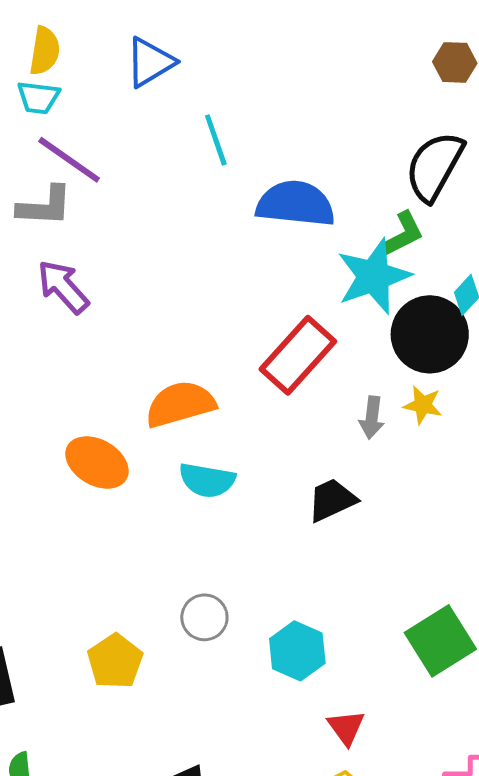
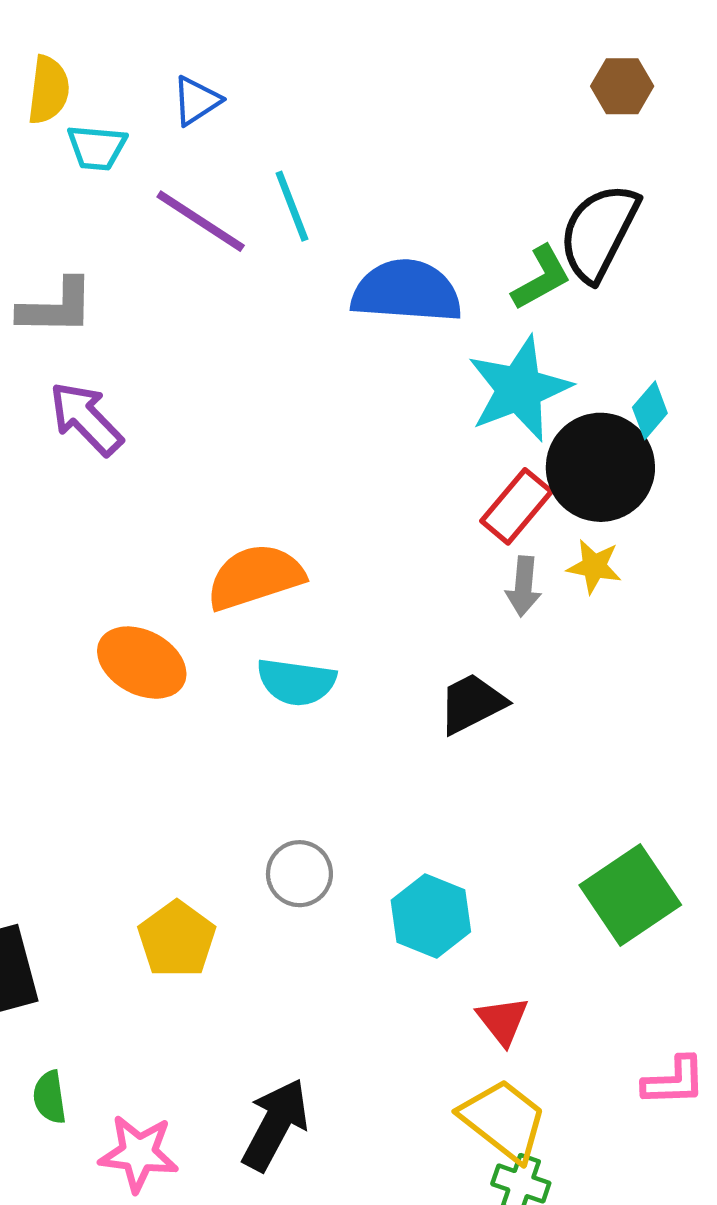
blue triangle: (150, 62) -> (196, 101), size x0.7
cyan trapezoid: (38, 97) -> (97, 148), moved
purple line: (69, 160) -> (201, 221), moved
green L-shape: (403, 234) -> (541, 278), moved
red rectangle: (298, 355) -> (517, 506), moved, size x0.7

